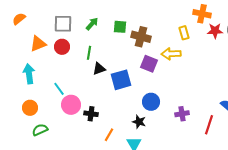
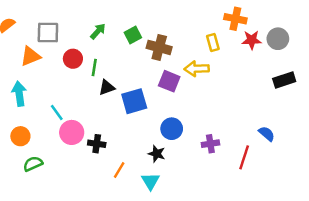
gray square: (63, 24) -> (48, 32), moved
green square: (120, 27) -> (133, 35), turned -32
red circle: (62, 47) -> (73, 59), moved

